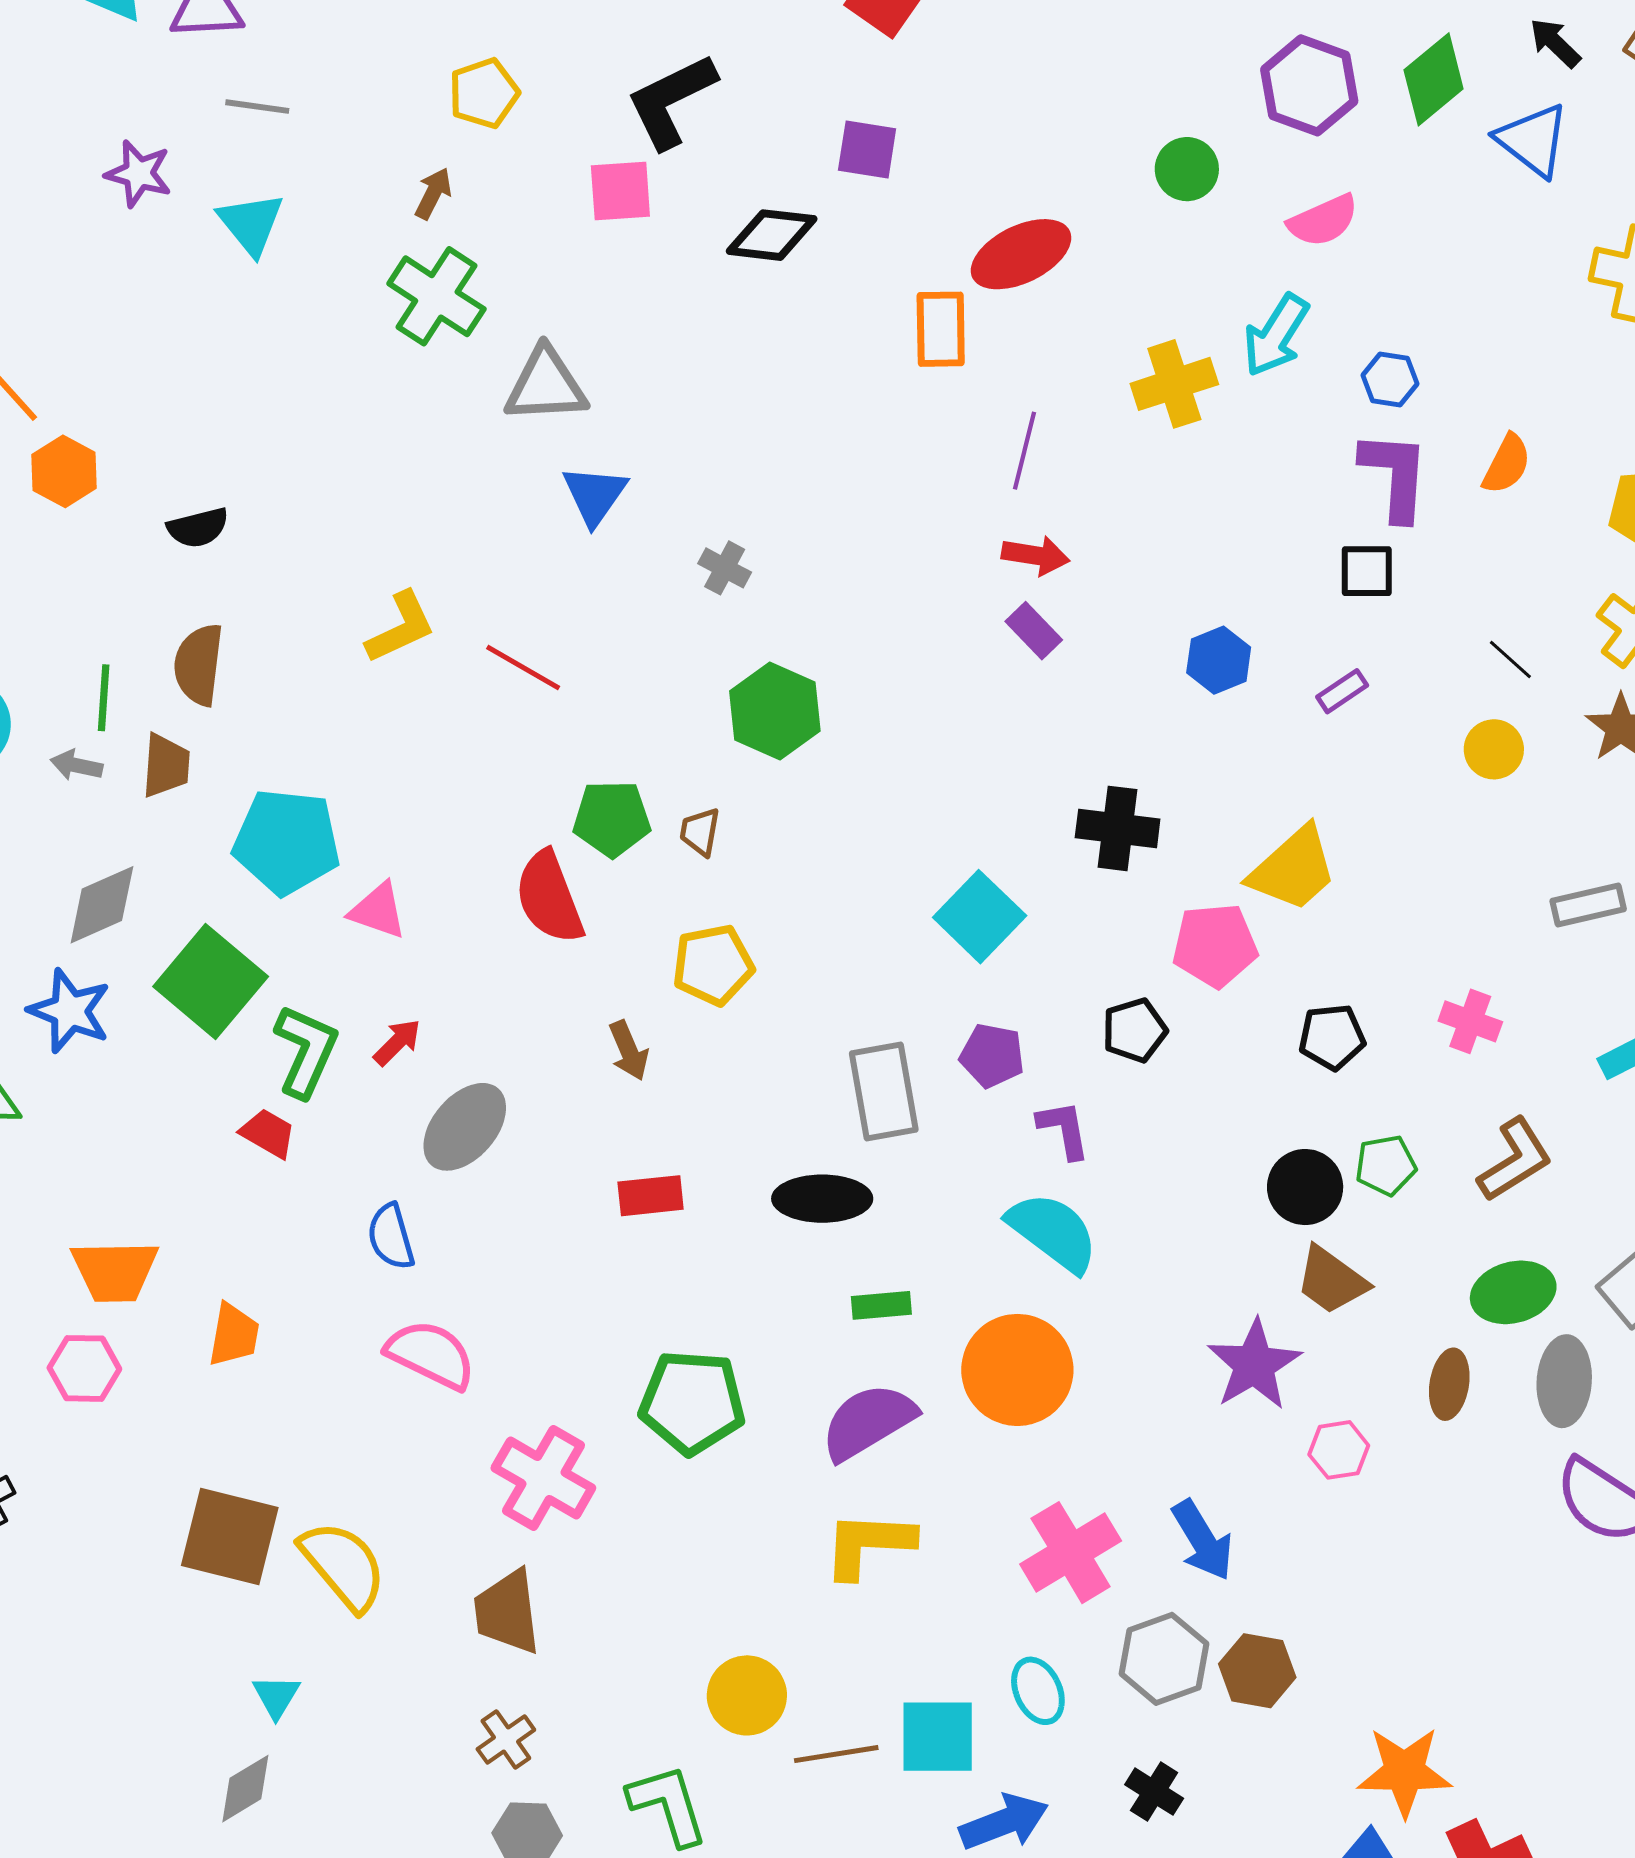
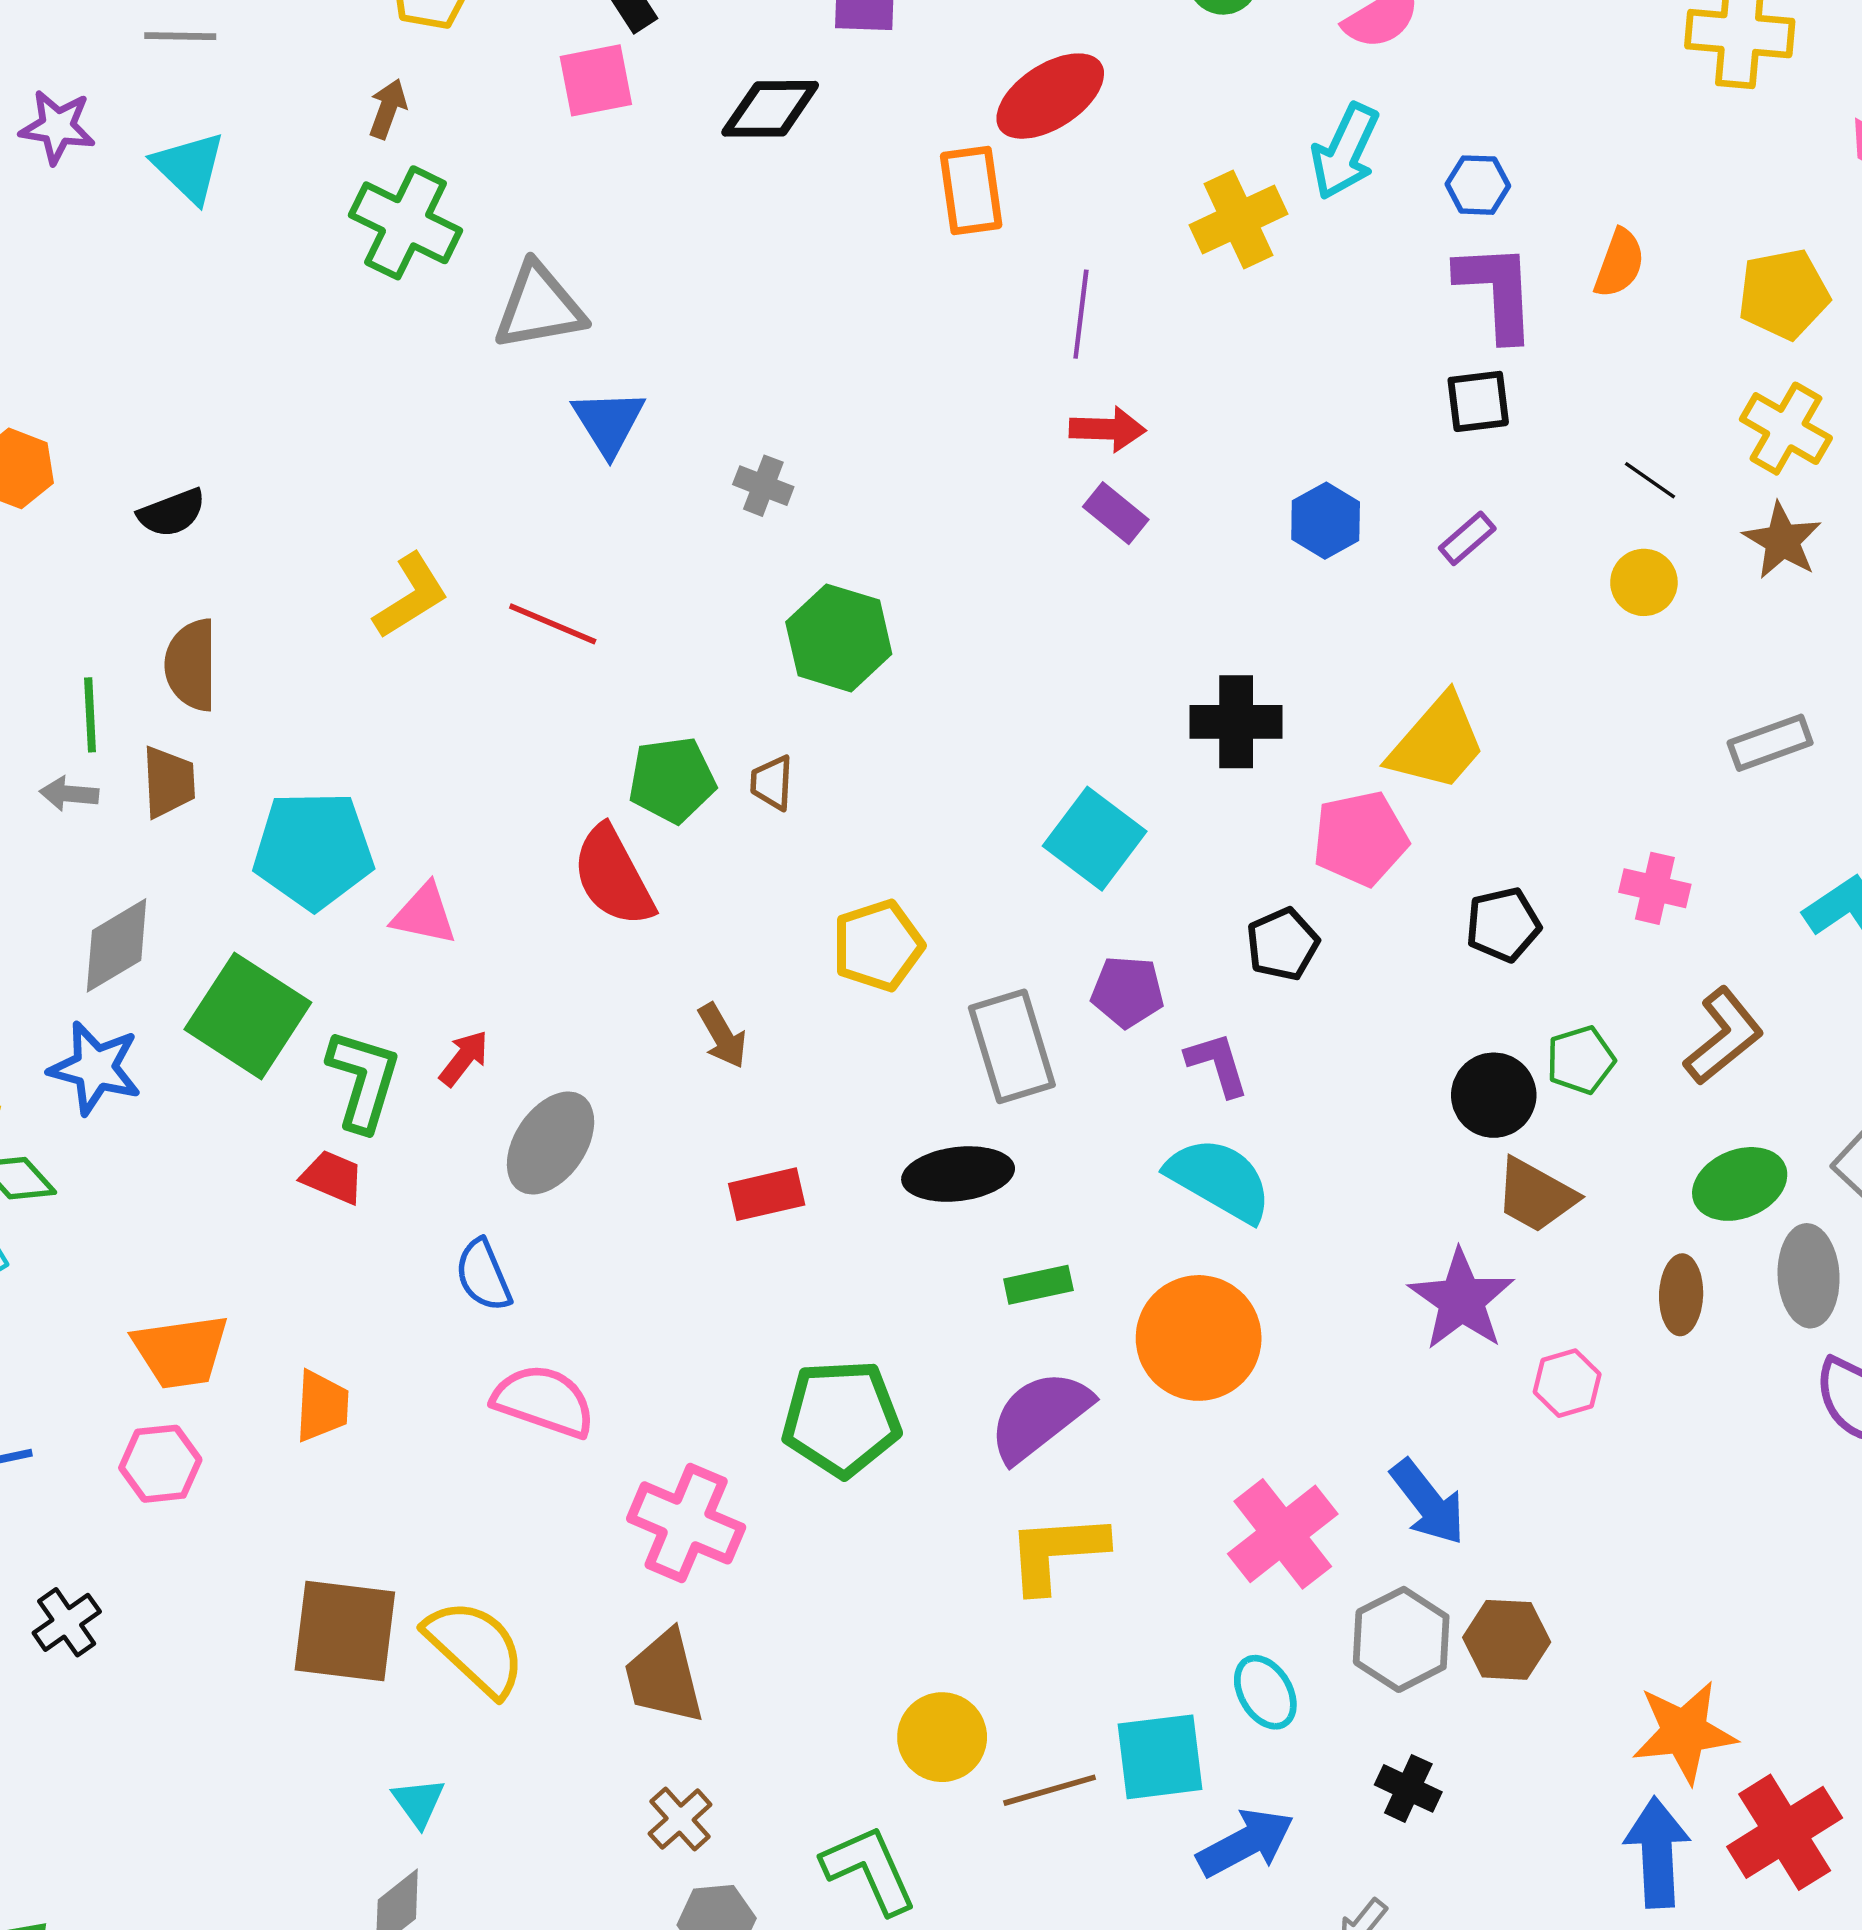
yellow pentagon: (713, 965) -> (878, 946), moved

